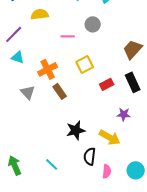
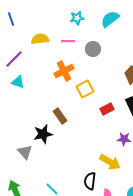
pink line: (68, 36) -> (68, 41), moved
orange cross: (48, 69) -> (64, 71), moved
gray triangle: (28, 92) -> (25, 152), moved
black star: (76, 130) -> (43, 134), moved

